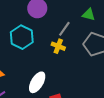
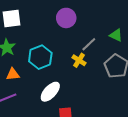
cyan hexagon: (22, 37) -> (40, 57), moved

